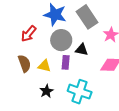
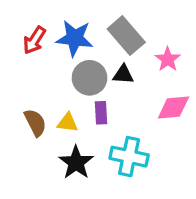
red arrow: (29, 34) -> (34, 40), moved
black triangle: (82, 50) -> (123, 75), moved
black star: (46, 91) -> (76, 163), size x1.5

